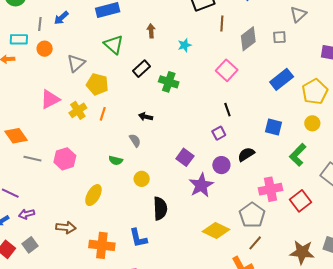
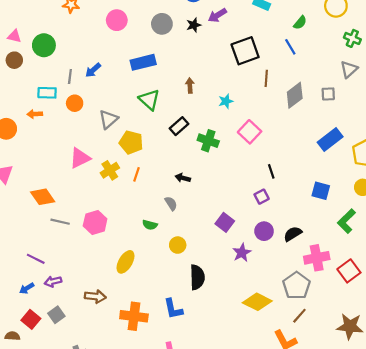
pink square: (227, 70) -> (250, 132), moved
black semicircle: (246, 154) -> (293, 234), moved
purple star: (201, 185) -> (242, 253), size x0.7

